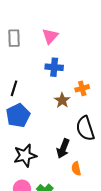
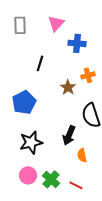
blue cross: (54, 67) -> (77, 43), moved
black line: (14, 88) -> (40, 63), moved

